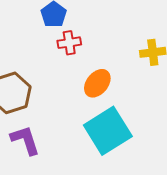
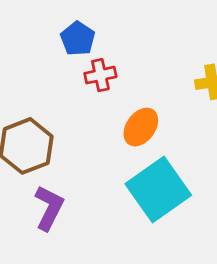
purple L-shape: (25, 140) -> (49, 208), turned 48

